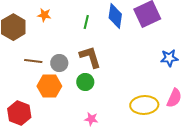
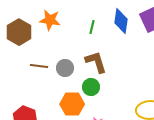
orange star: (44, 15) -> (50, 20), size x1.5
orange hexagon: (49, 86) -> (72, 104), moved

